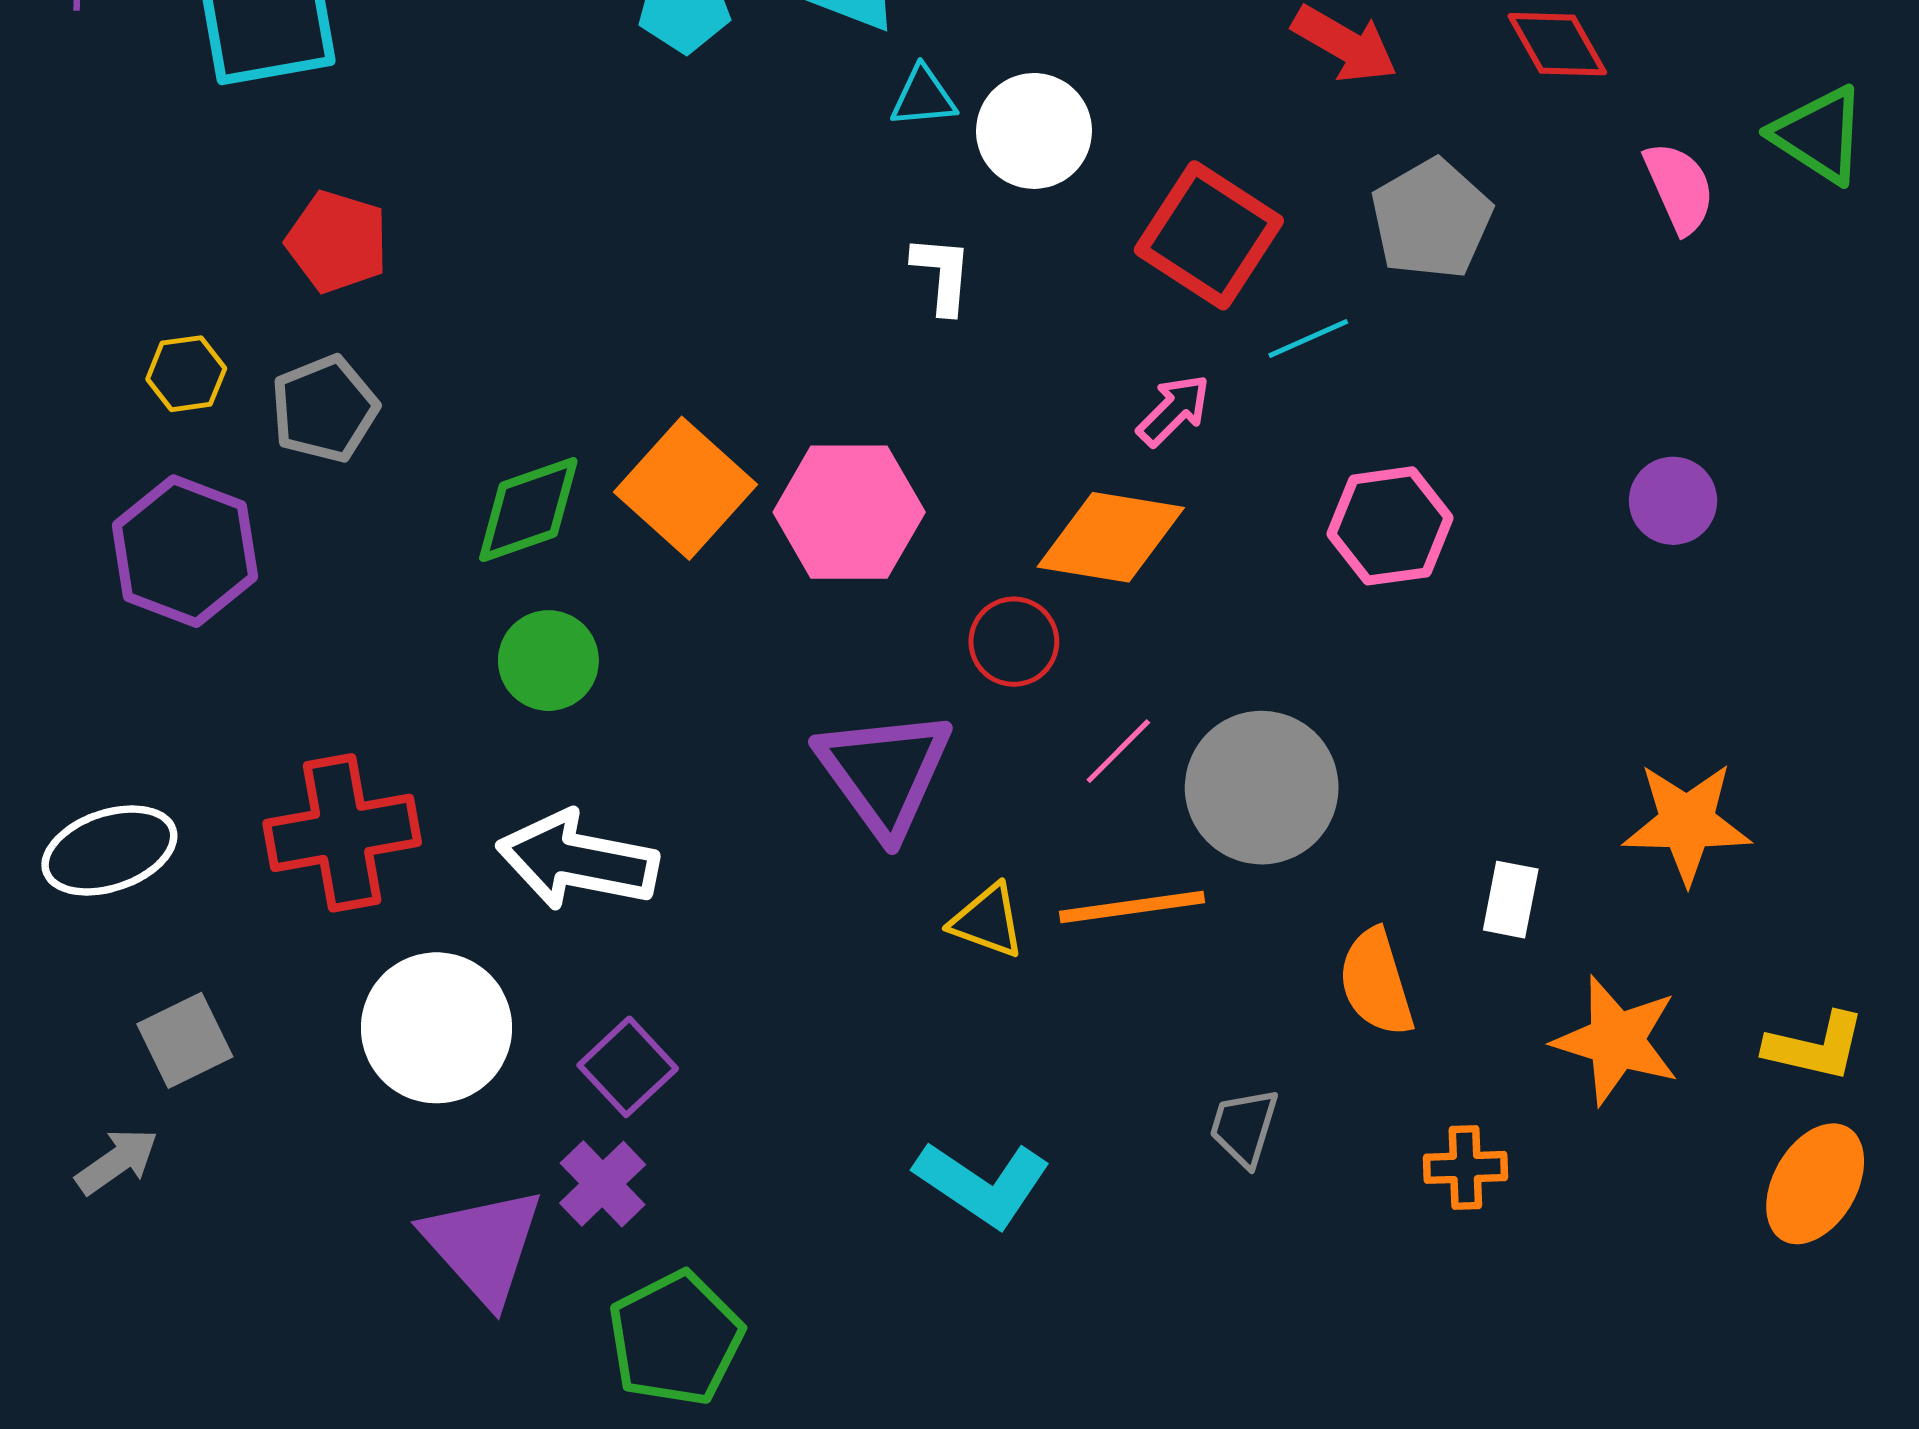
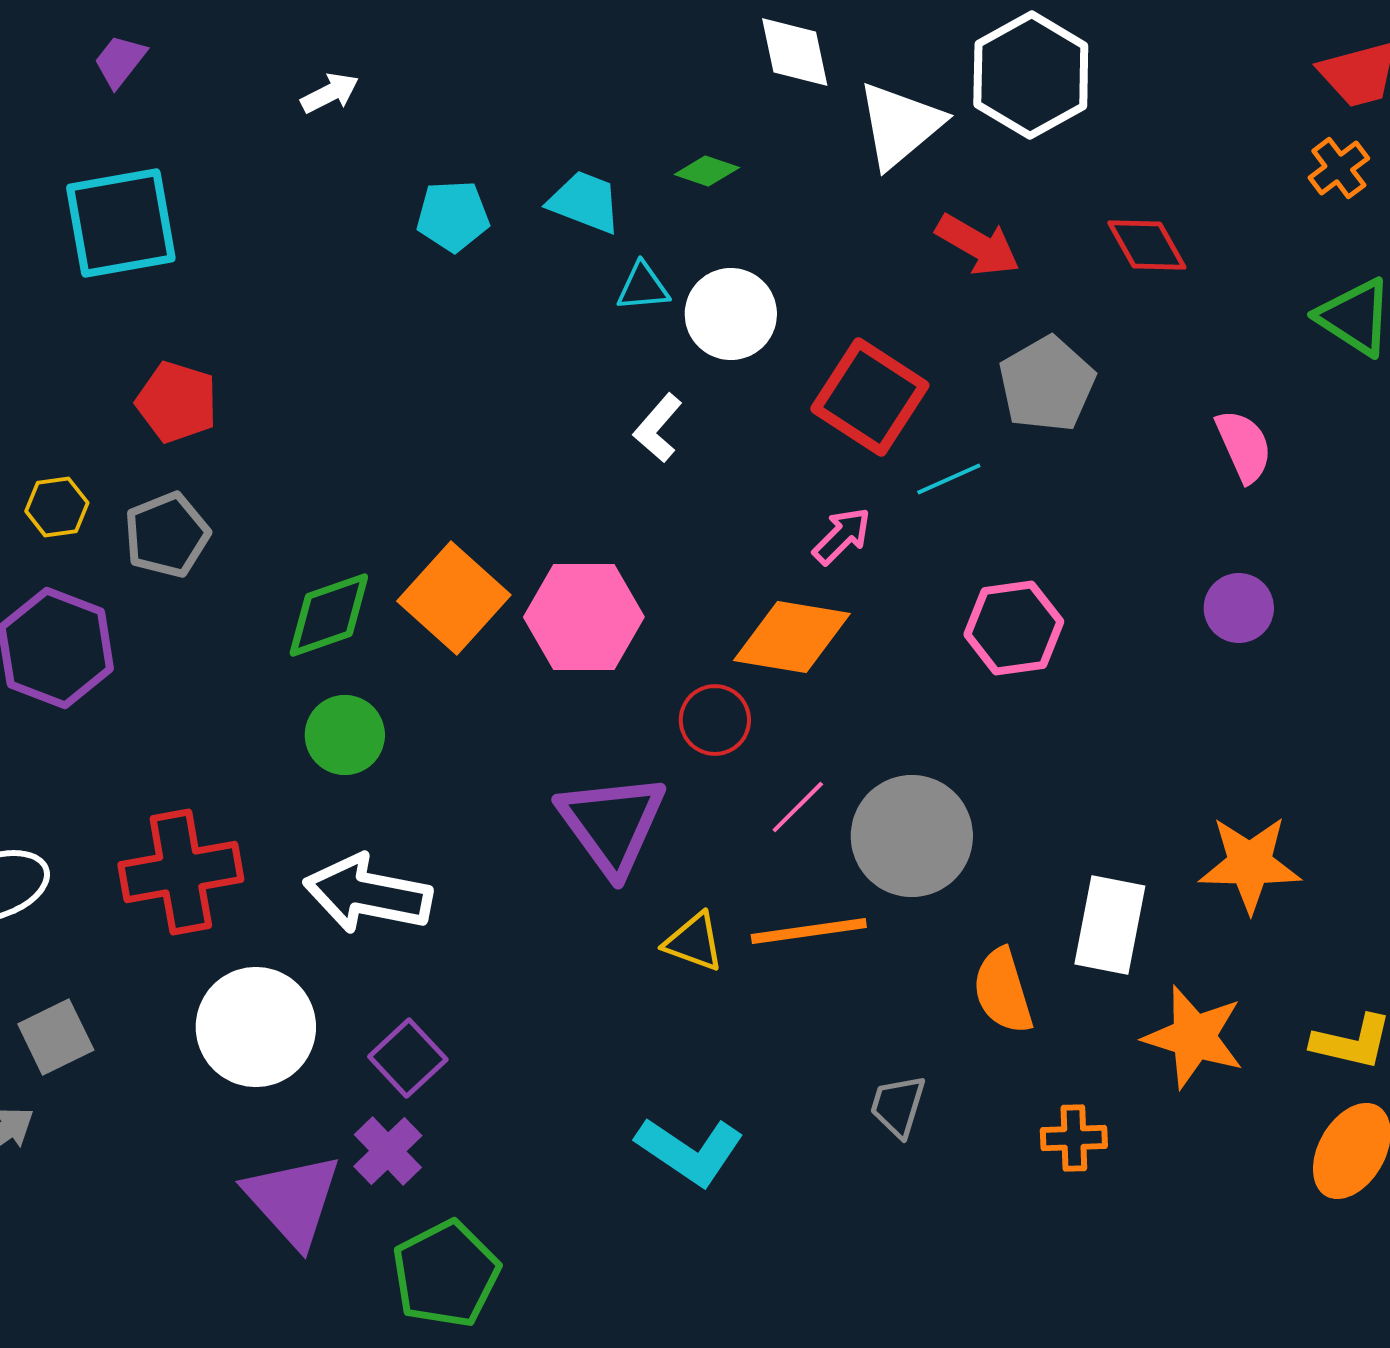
pink semicircle: (1679, 188) -> (1244, 446), moved
white L-shape: (942, 274) -> (658, 428), turned -144
white rectangle: (1511, 900) -> (1110, 925), size x1.6

